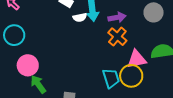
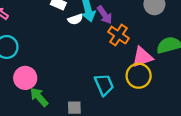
purple arrow: (117, 17) -> (105, 15), moved, turned 72
cyan trapezoid: (111, 78) -> (104, 85), moved

